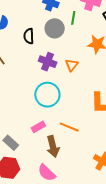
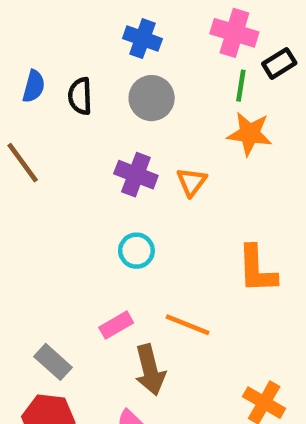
green line: (73, 18) -> (241, 86), moved
black semicircle: (29, 36) -> (80, 96), moved
cyan circle: (47, 95) -> (136, 251), size x0.6

